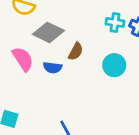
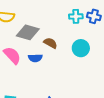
brown semicircle: (76, 52) -> (50, 43), turned -80

